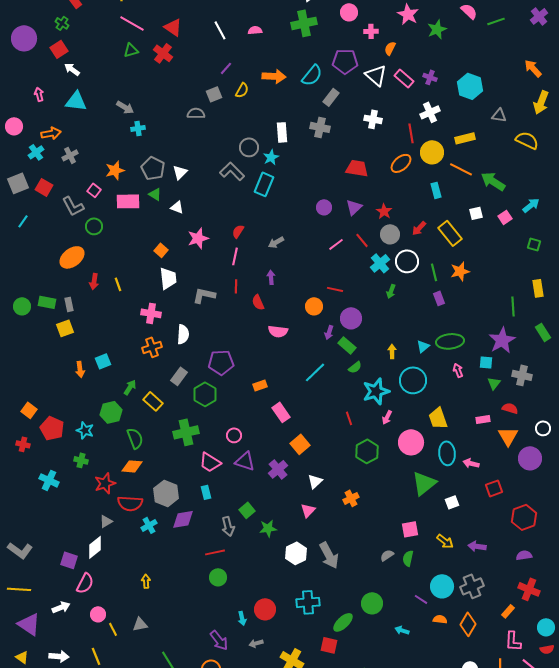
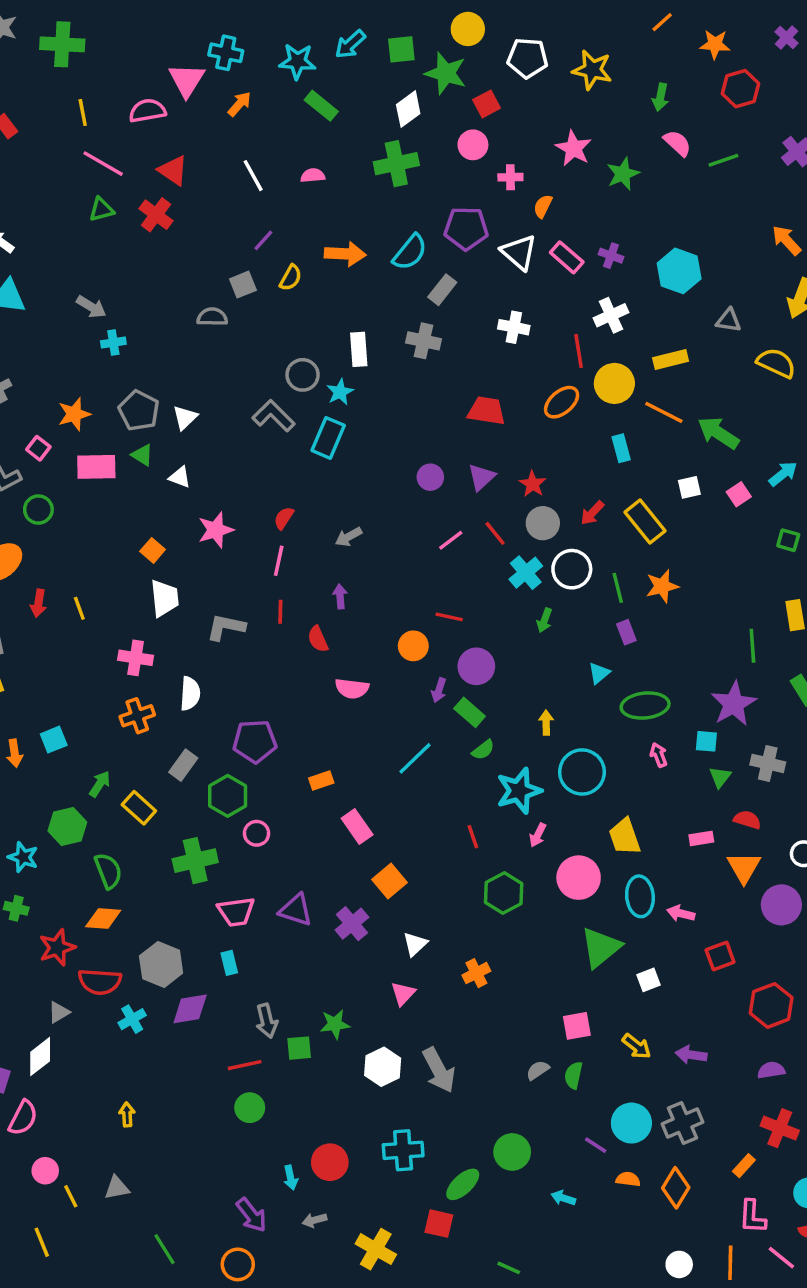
cyan triangle: (423, 346) -> (599, 673), moved
pink circle: (234, 435) -> (257, 833), moved
pink trapezoid: (210, 462) -> (236, 912), turned -40
green square: (247, 510) -> (299, 1048), moved, turned 35

